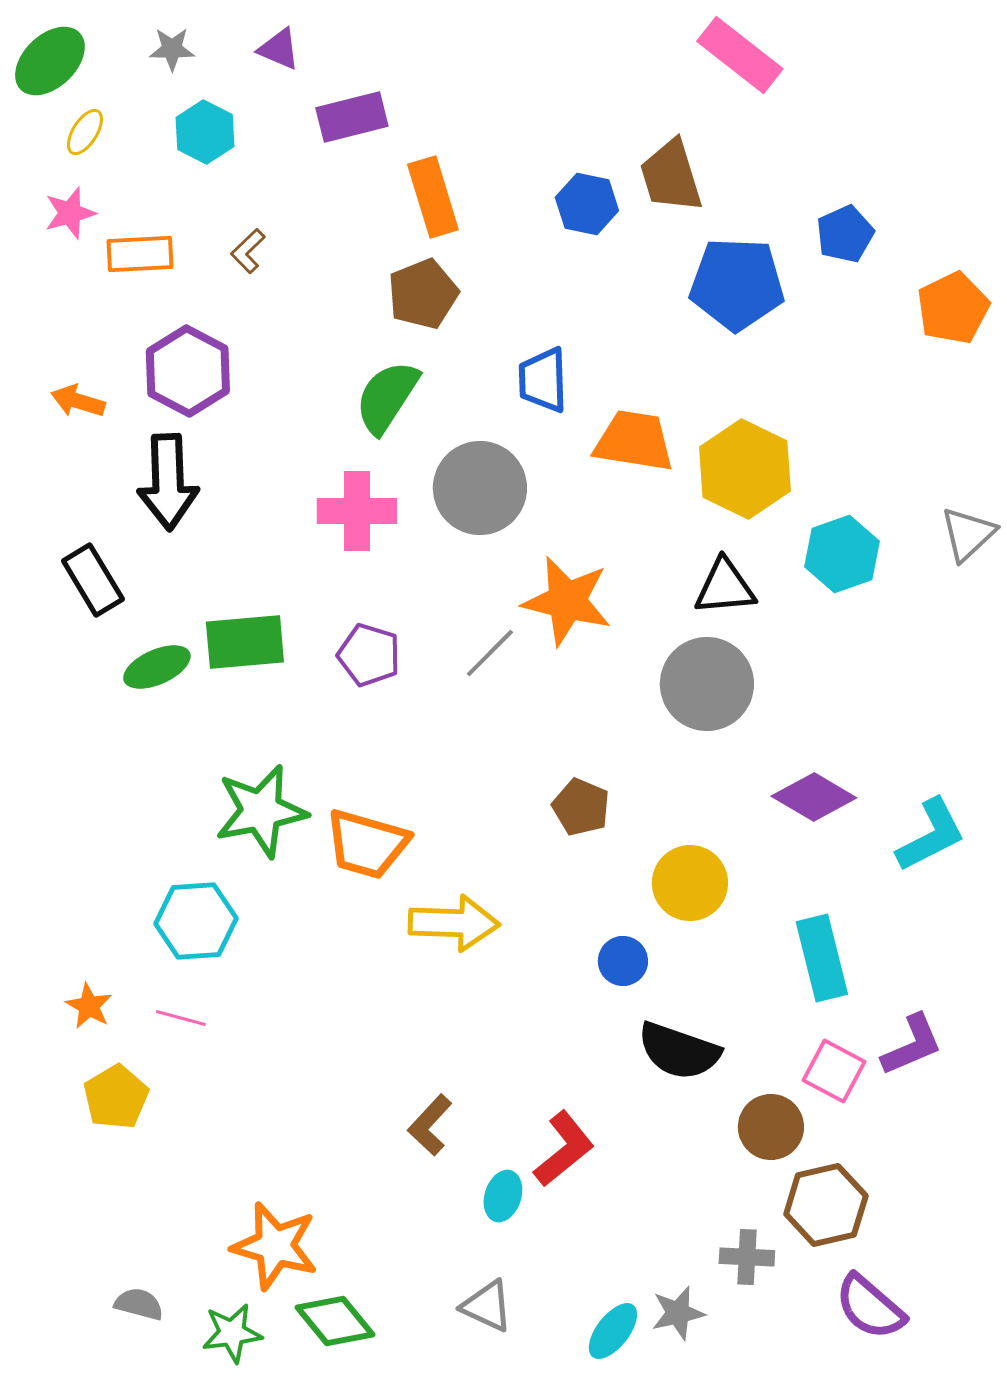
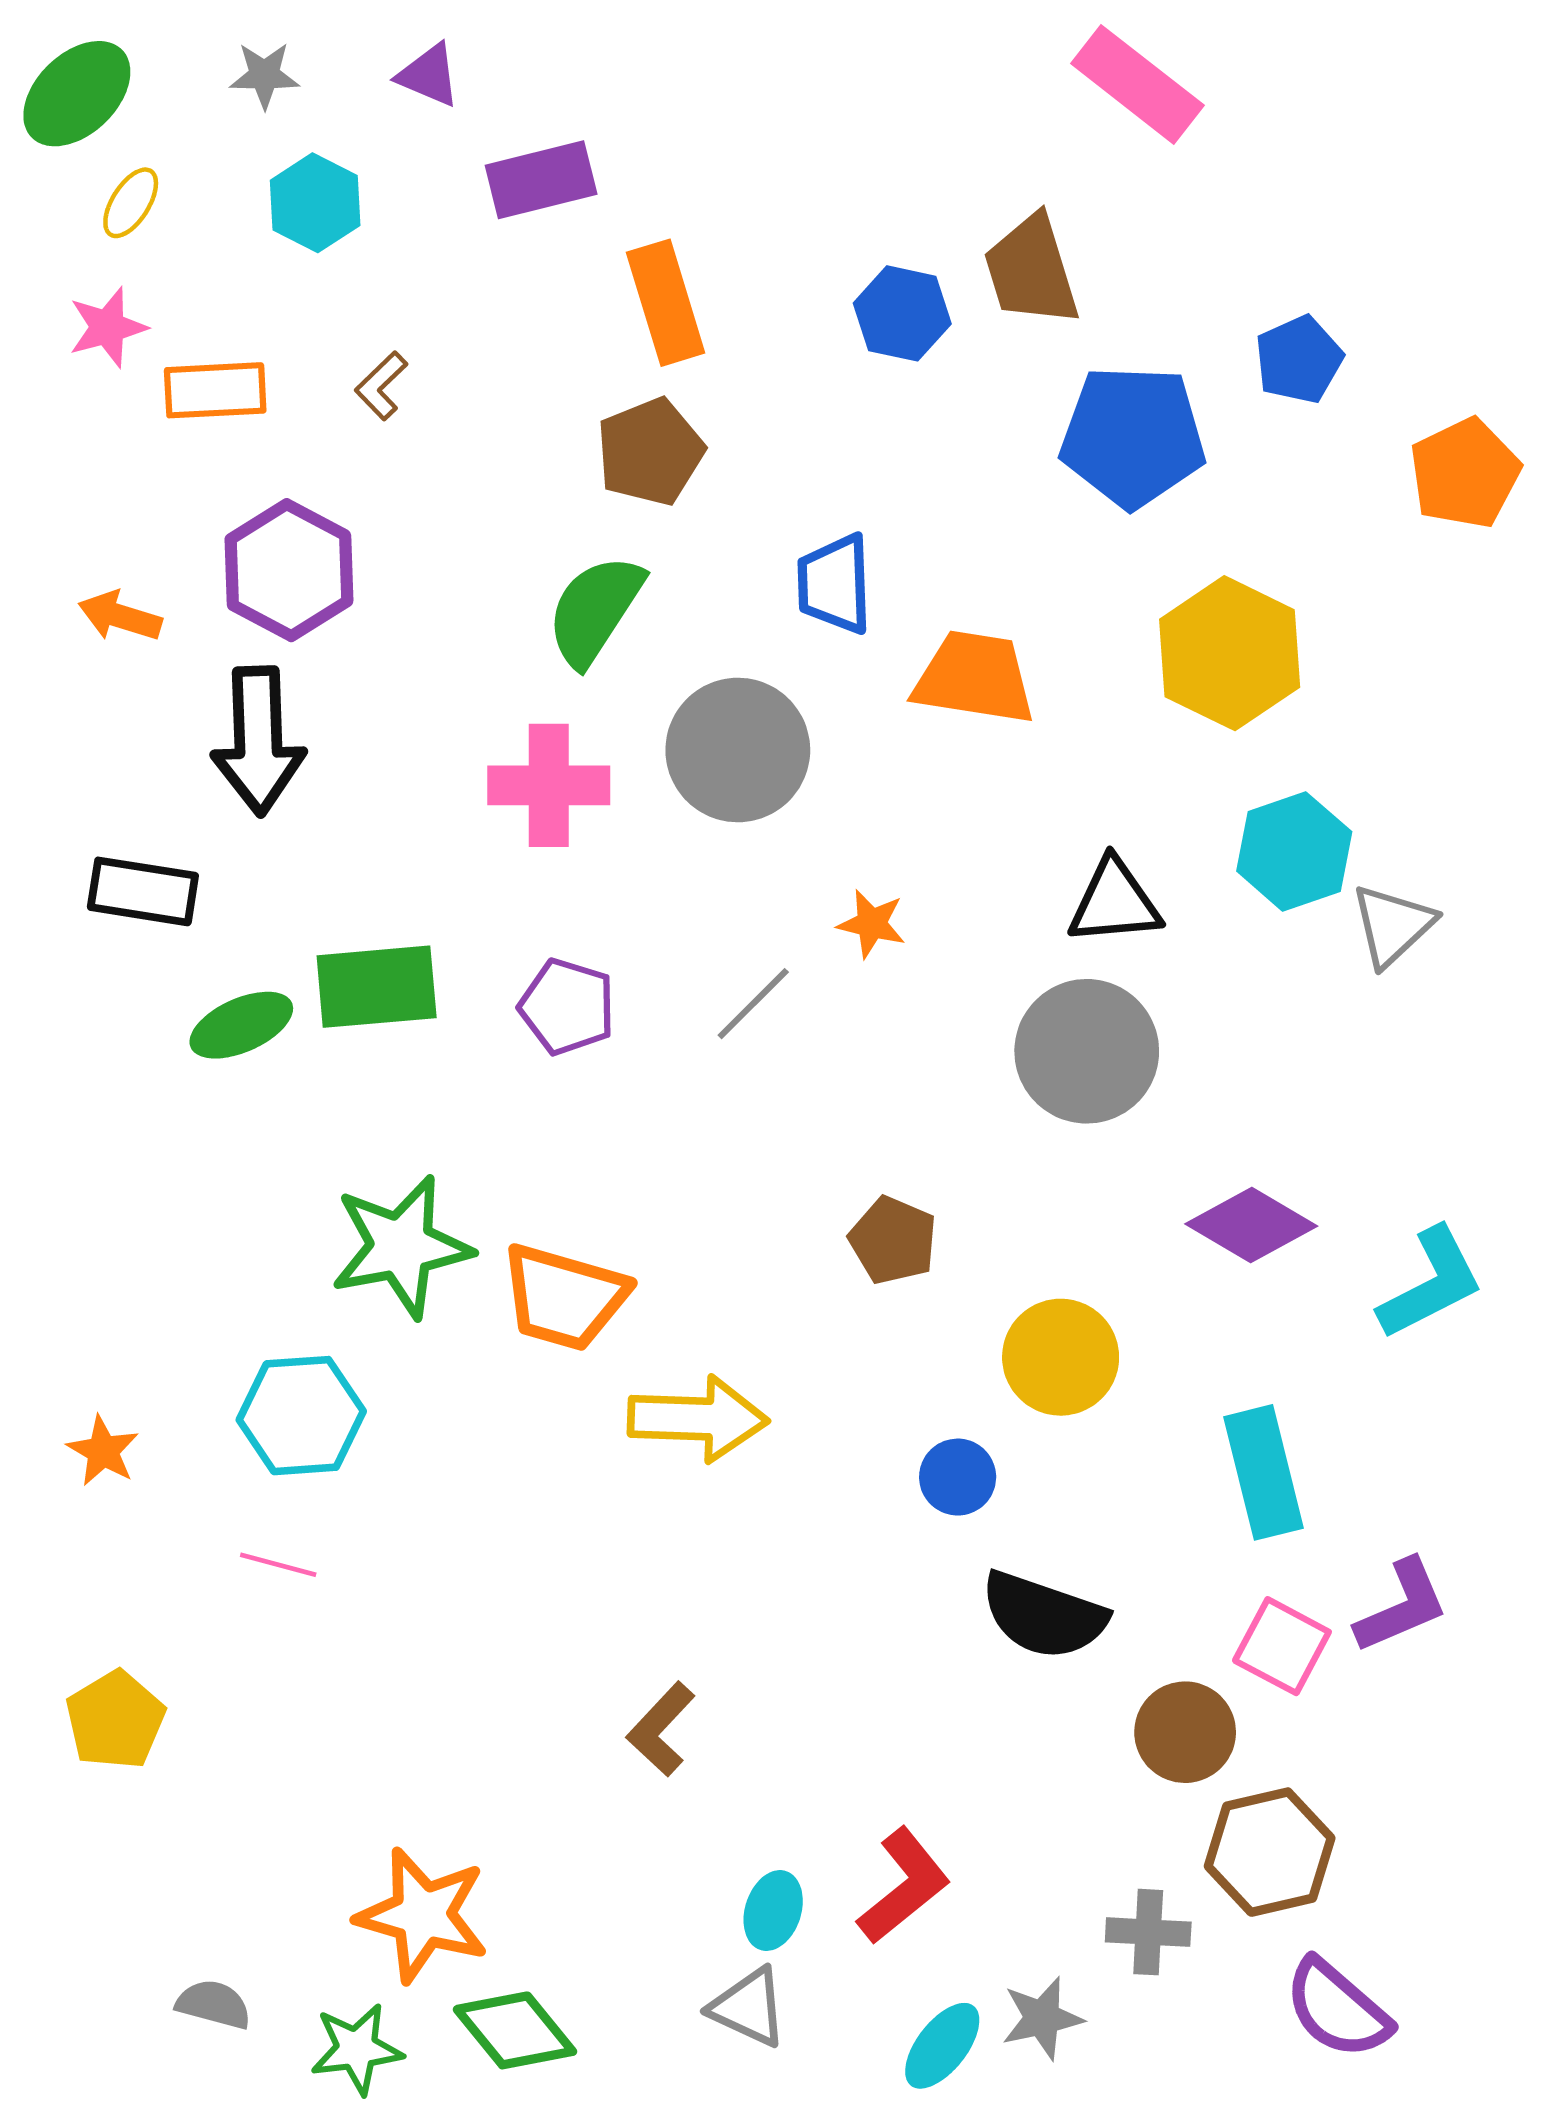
yellow hexagon: (745, 469) -> (1230, 653), moved
gray triangle: (968, 534) -> (1393, 925), moved
black rectangle: (93, 580) -> (143, 891), turned -50
orange star: (567, 601) -> (872, 924), size x0.5
orange star: (89, 1006) -> (103, 1451), moved
yellow pentagon: (116, 1097) -> (115, 1720), moved
red L-shape: (564, 1149) -> (904, 1886), moved
cyan ellipse: (503, 1196) -> (773, 1911), moved

